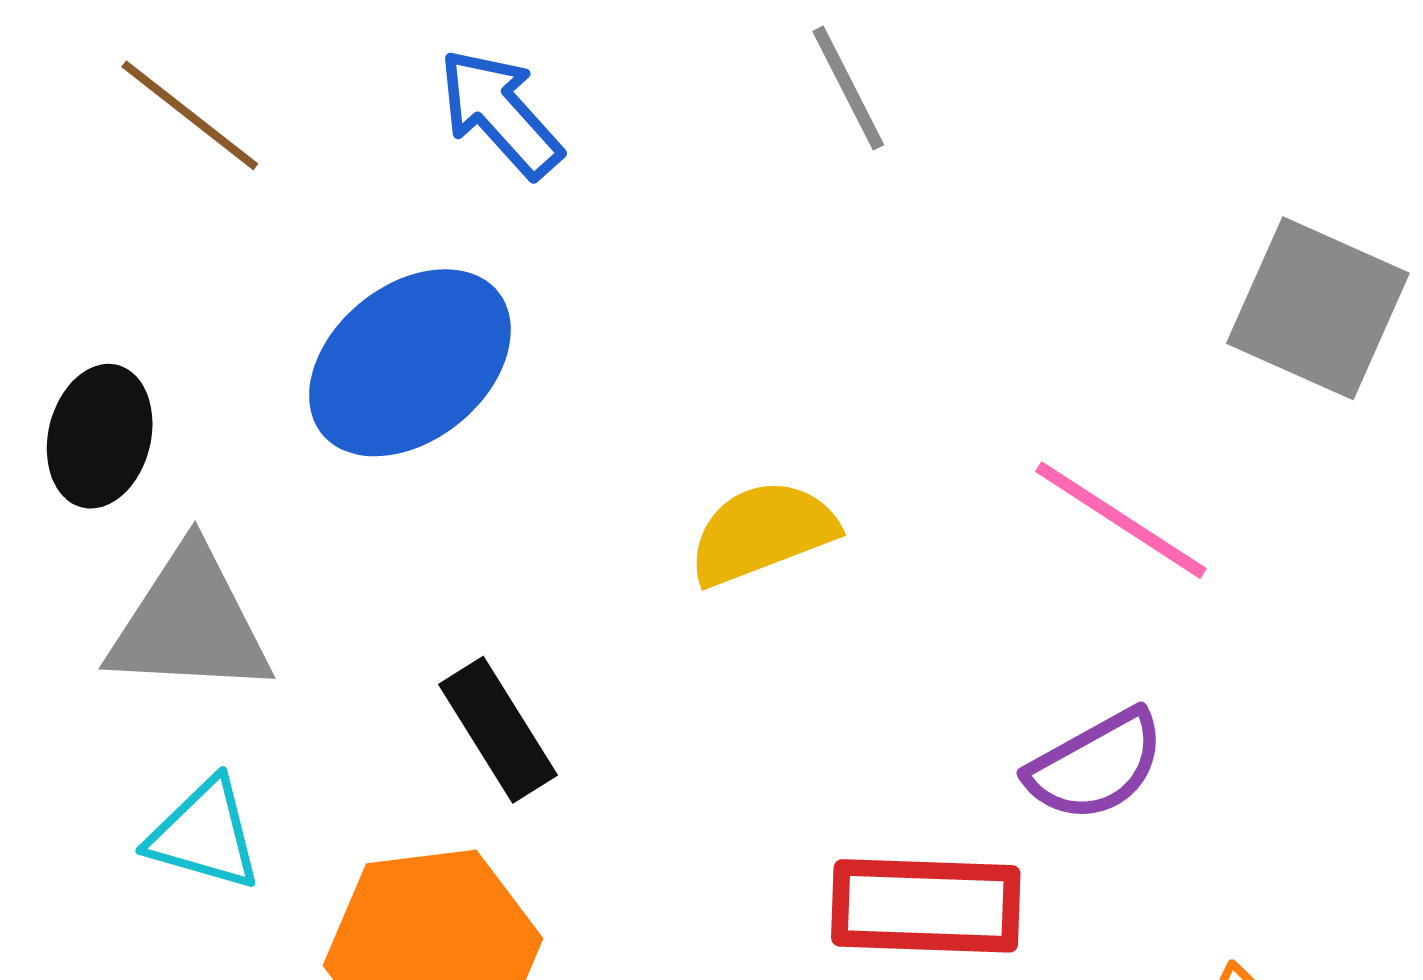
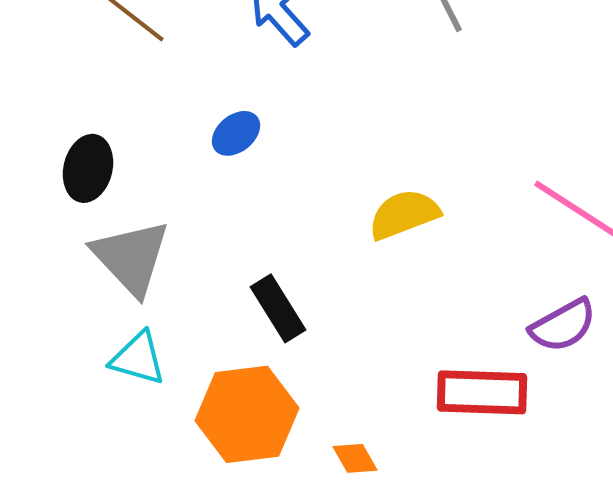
blue ellipse: (410, 363) -> (236, 133), size x0.5
gray triangle: (190, 623) -> (131, 257), turned 44

